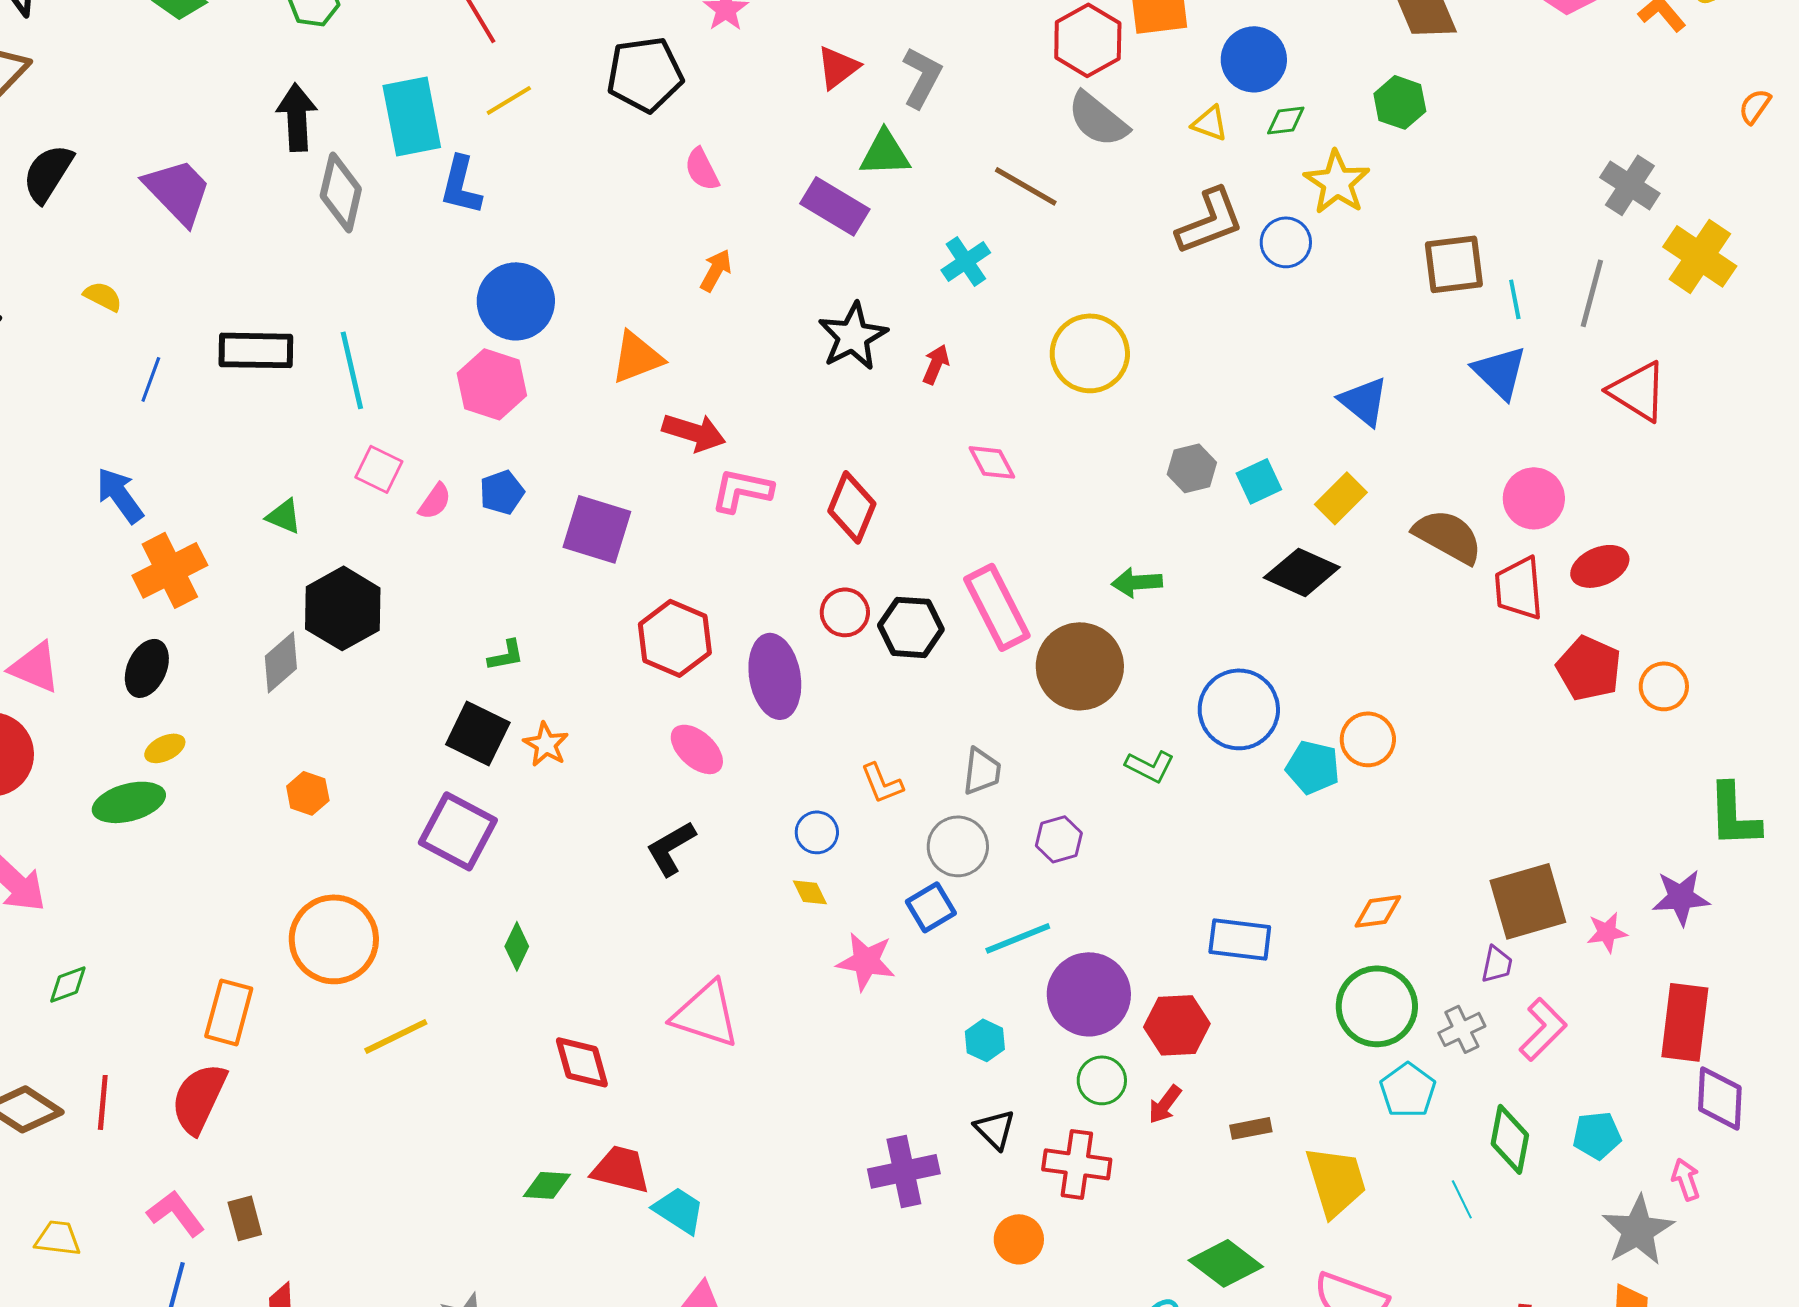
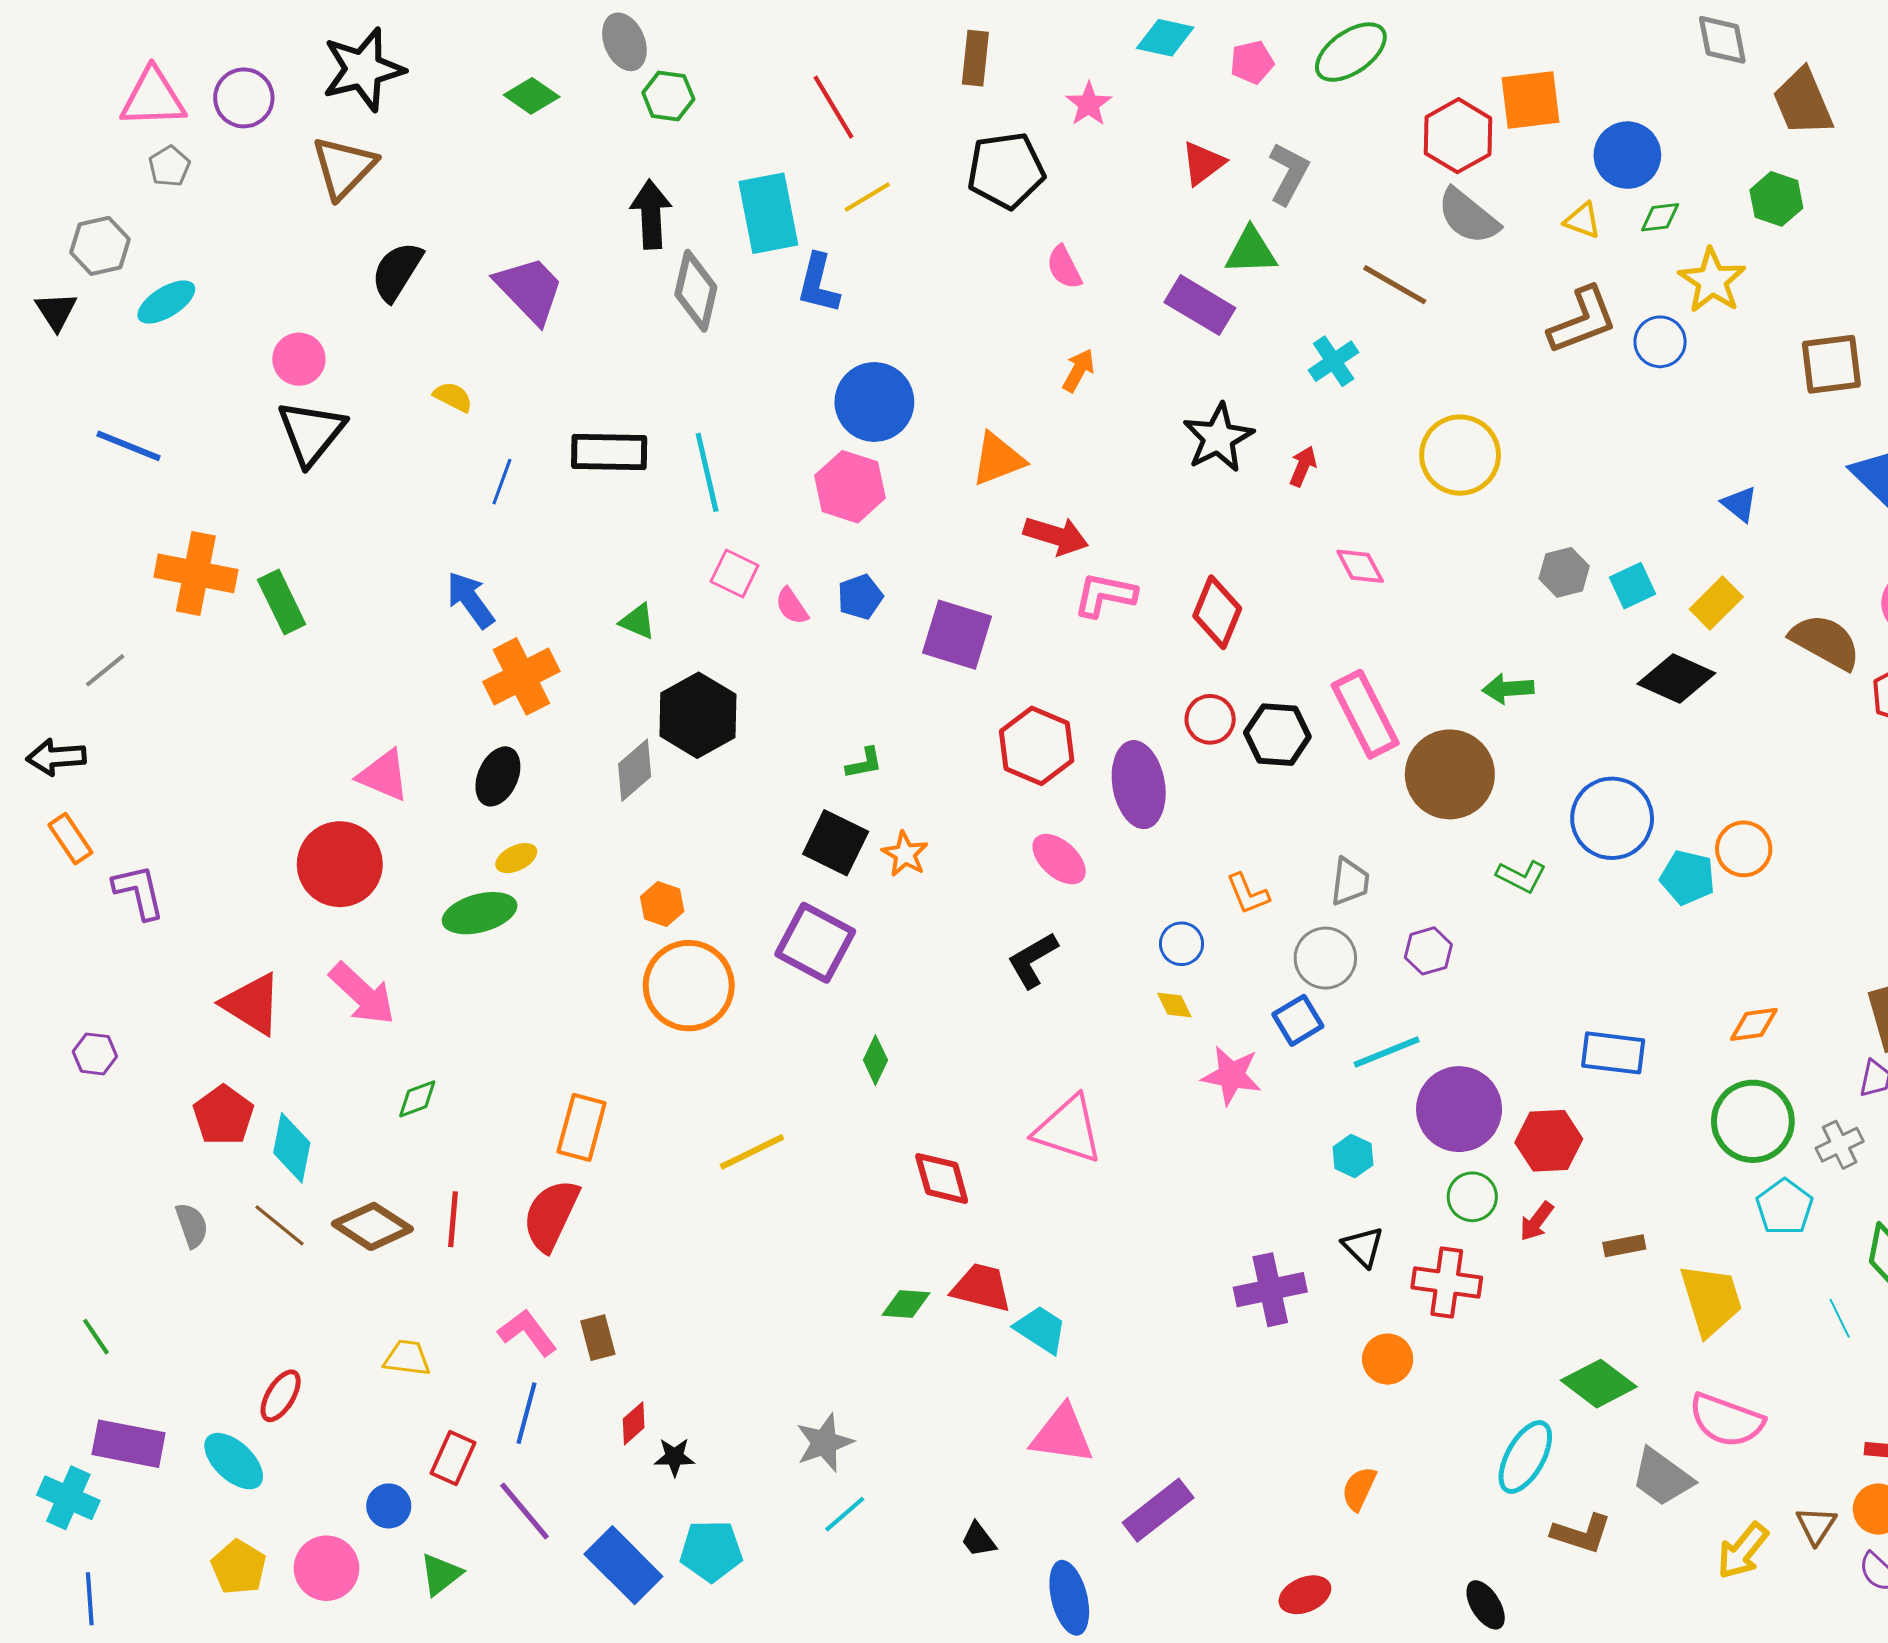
blue triangle: (1364, 401) -> (1740, 504), size x0.7
pink semicircle: (435, 501) -> (792, 606), turned 111
orange circle: (334, 939) -> (689, 986), moved

